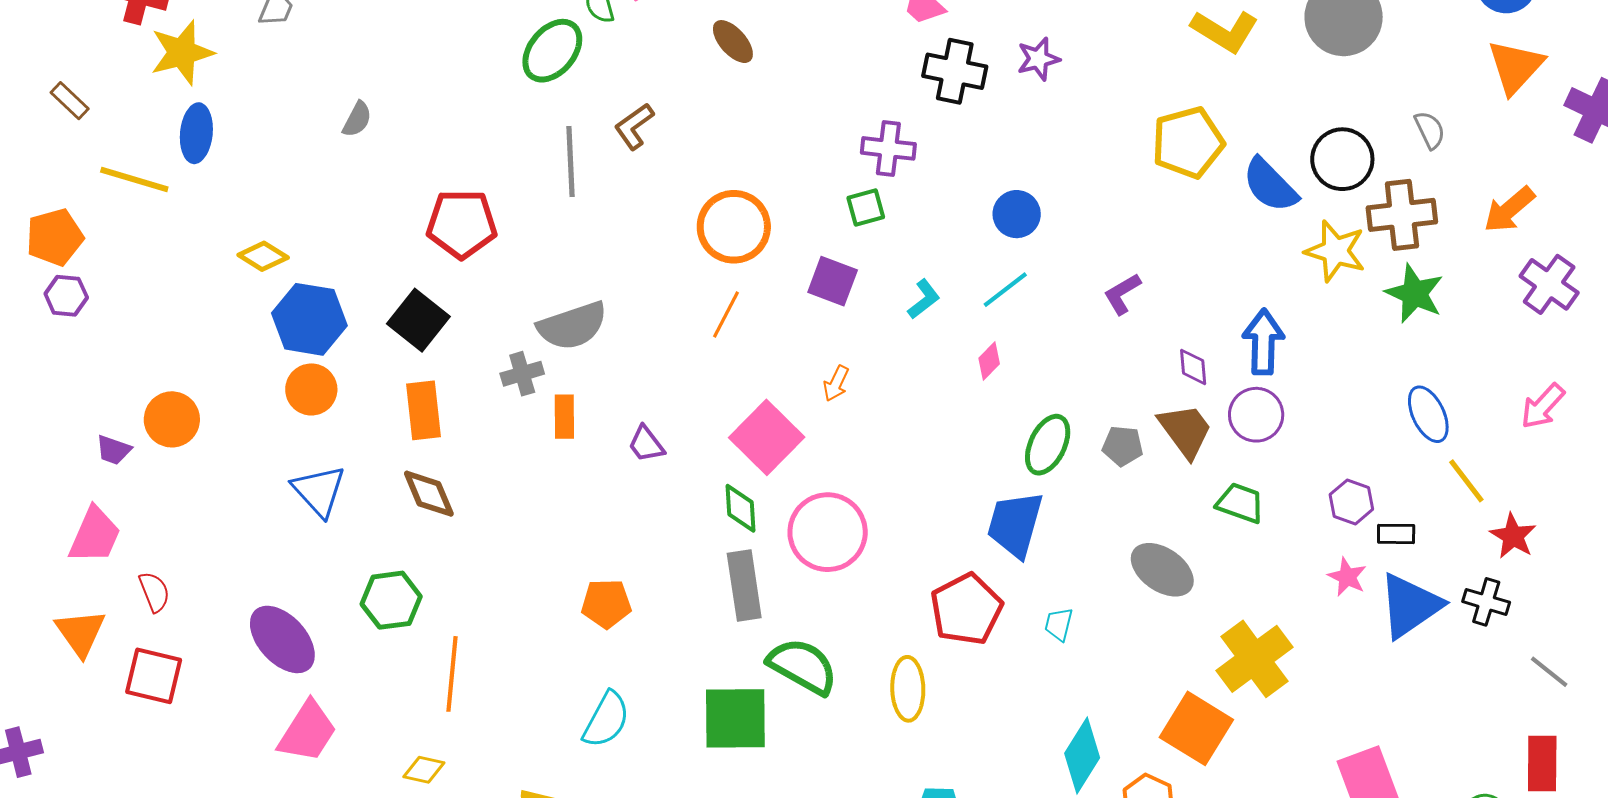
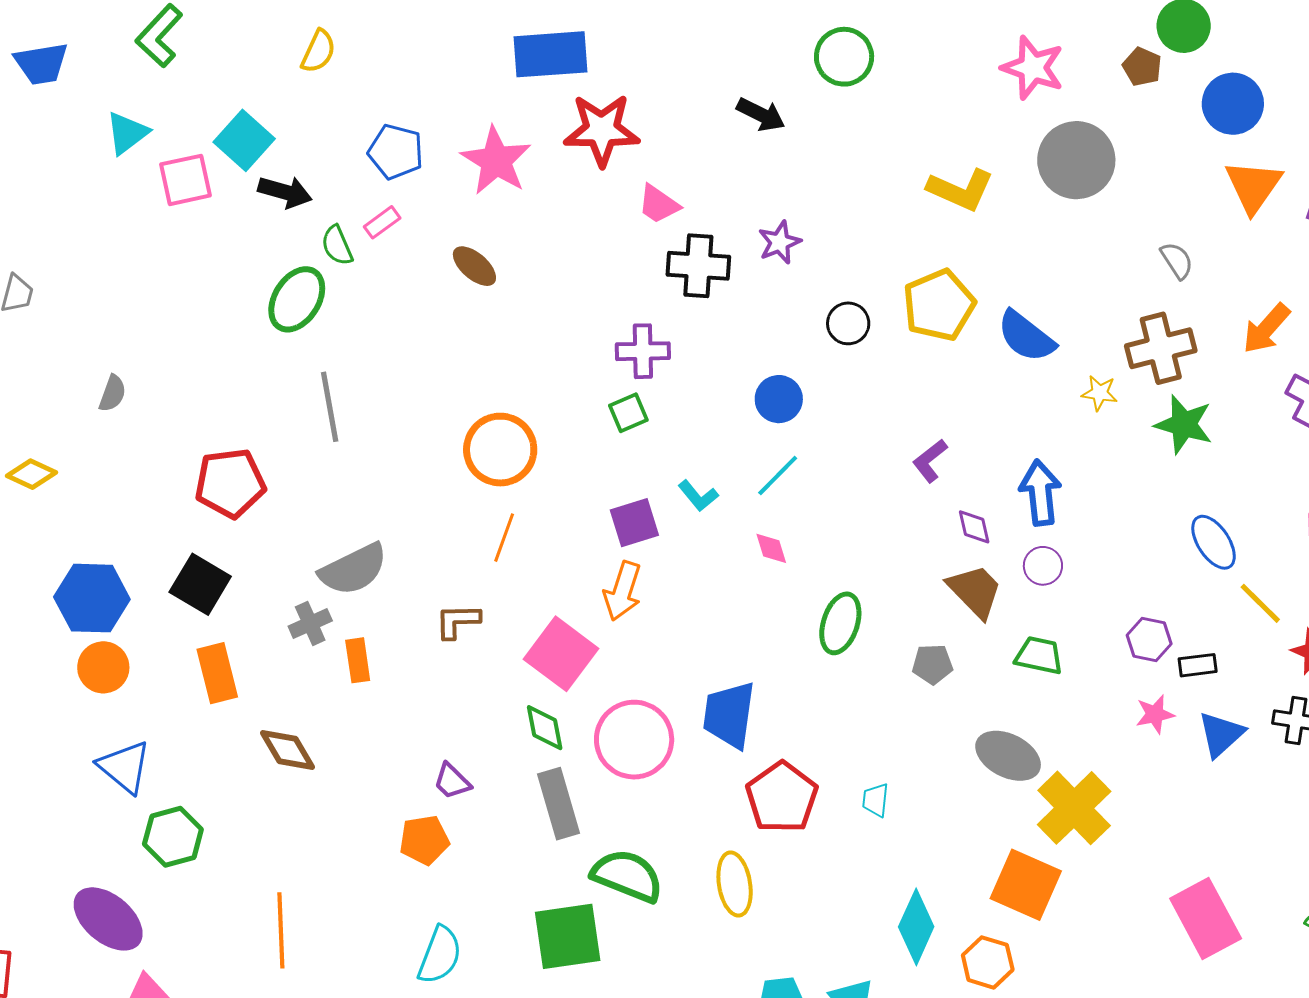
brown L-shape: (634, 126) -> (458, 621), moved, turned 42
black circle: (1342, 159) -> (848, 323), moved, size x0.7
yellow star: (1335, 251) -> (1100, 393), size x0.6
yellow diamond: (263, 256) -> (31, 474), moved
purple square: (833, 281) -> (634, 523), moved, turned -30
purple L-shape: (1122, 294) -> (930, 461), moved
cyan L-shape: (924, 299) -> (698, 496), turned 96
pink diamond: (989, 361) -> (771, 548), turned -54
orange arrow: (836, 383) -> (623, 591), size x1.6
purple circle: (1256, 415) -> (1043, 566), size x0.7
purple trapezoid: (646, 444) -> (452, 781), moved
gray pentagon: (1123, 446) -> (932, 664), moved
brown diamond: (429, 494) -> (288, 750), moved
blue trapezoid: (1015, 524) -> (729, 715), moved
gray ellipse: (1162, 570) -> (1008, 756), moved
pink star: (1347, 577) -> (1155, 714), turned -30
green hexagon: (391, 600) -> (173, 837), moved
blue triangle: (1410, 606) -> (1221, 734), size x0.7

